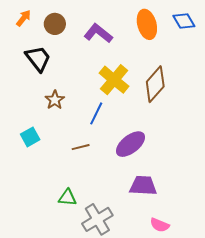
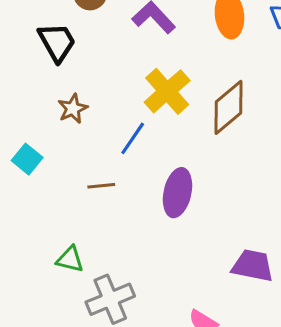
cyan square: (30, 137) -> (27, 159), turned -30
purple ellipse: (130, 144) -> (177, 193), turned -48
purple trapezoid: (143, 186) -> (253, 266), moved

